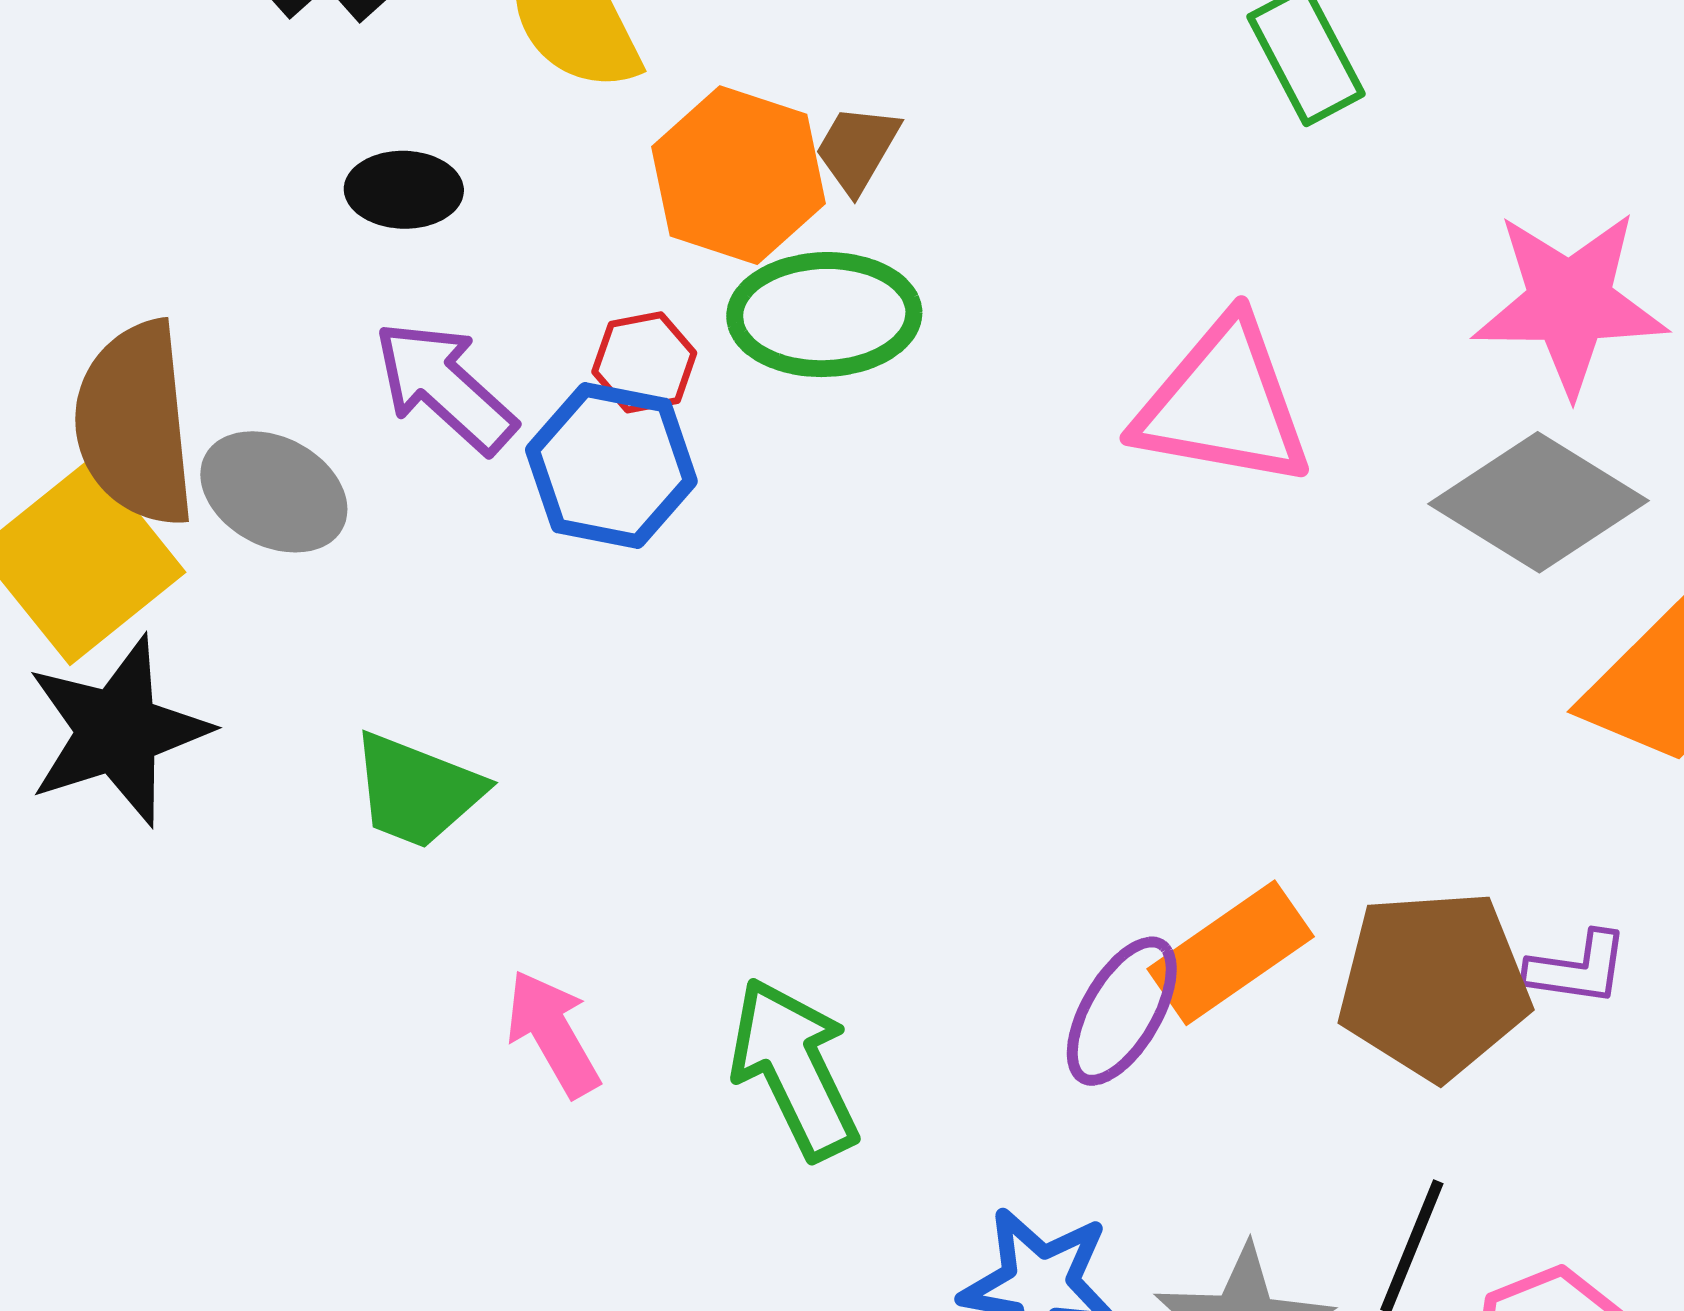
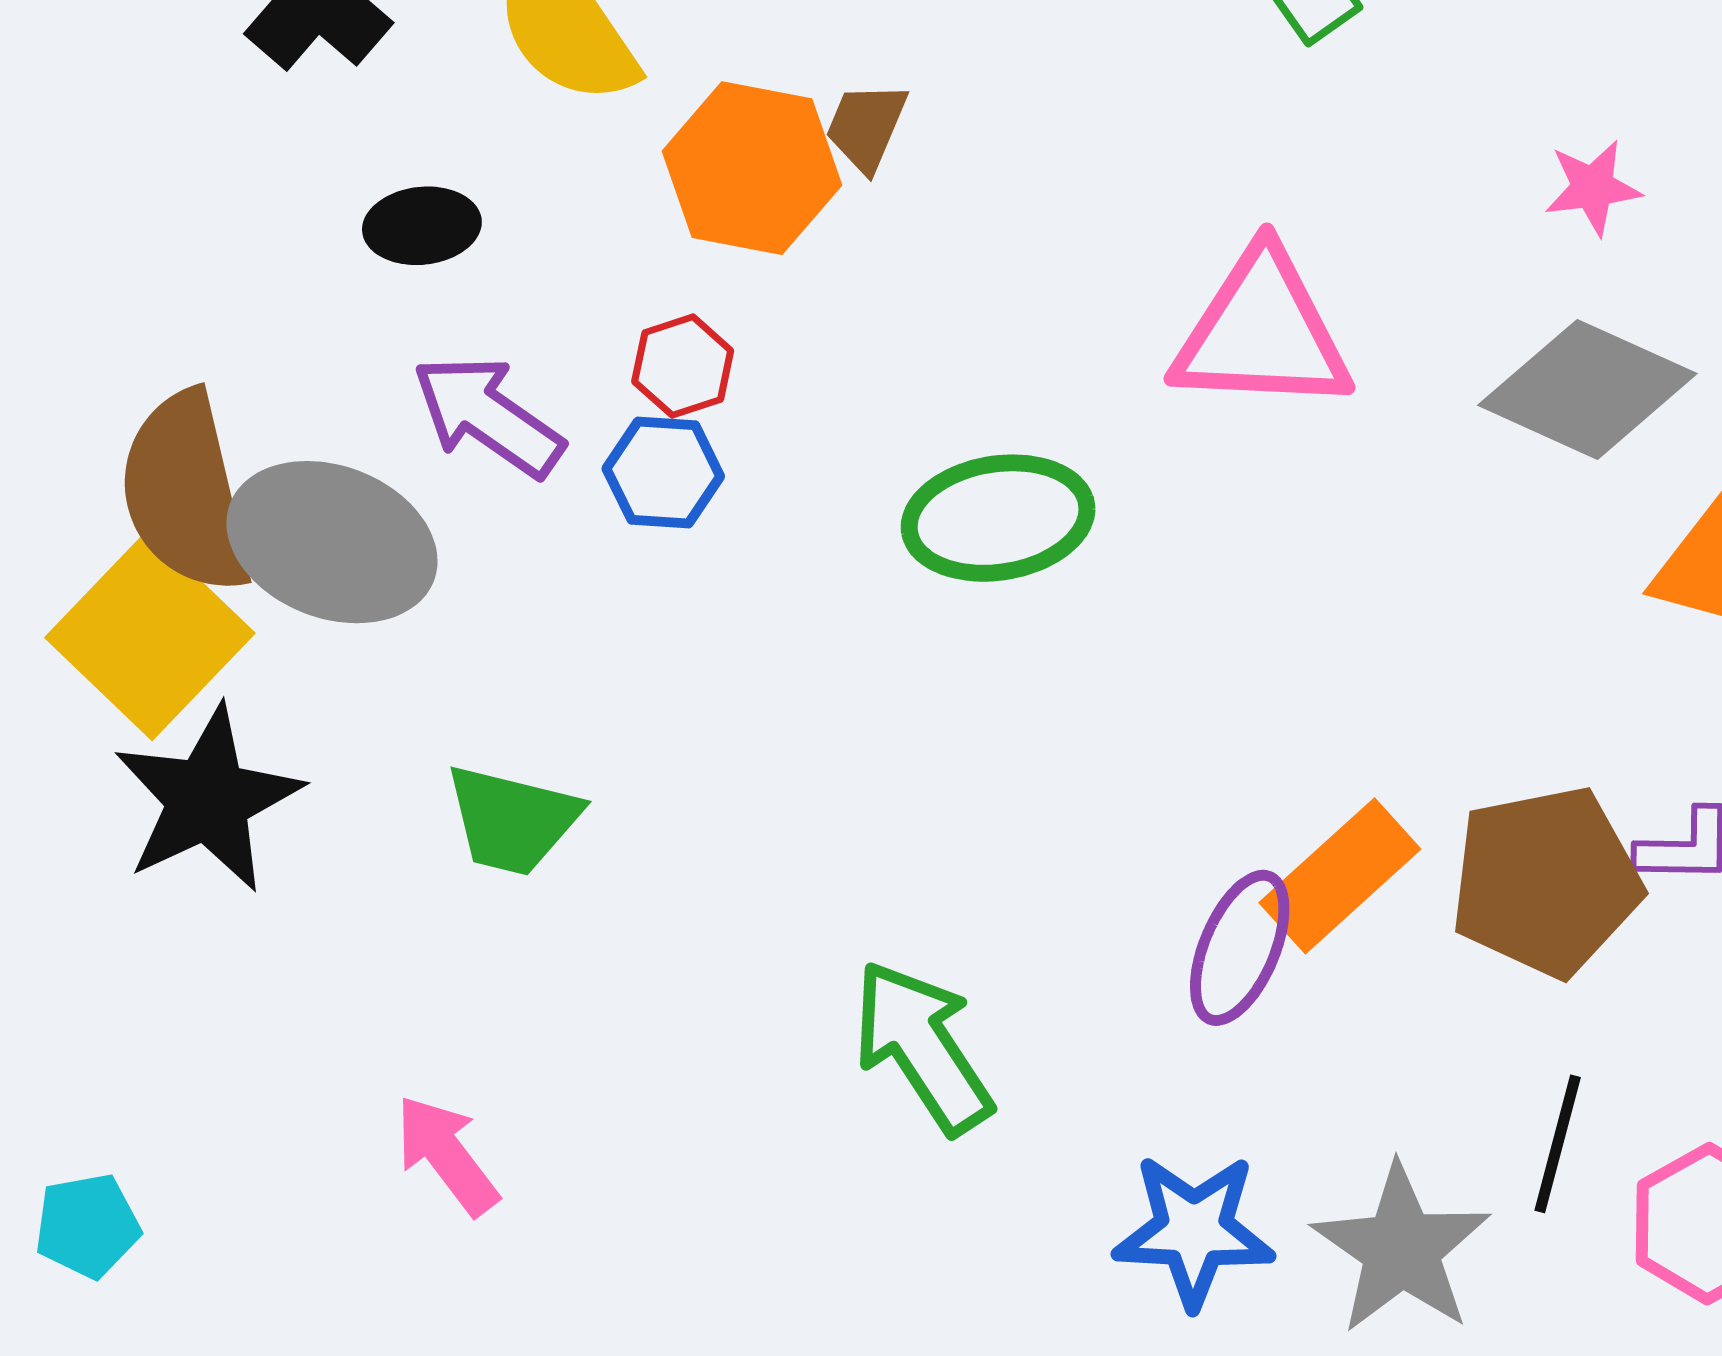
pink star: (1570, 303) -> (1593, 188), size x0.5
green ellipse: (824, 315) -> (998, 518), moved
blue hexagon: (611, 466) -> (663, 472), size x0.7
gray ellipse: (274, 492) -> (332, 542), size x1.4
pink arrow: (553, 1033) -> (447, 1155), moved

